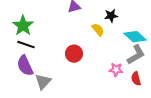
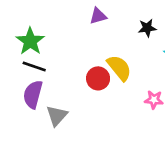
yellow semicircle: (98, 30) -> (119, 68), moved, size x1.5
purple semicircle: (25, 66) -> (33, 94), turned 40

